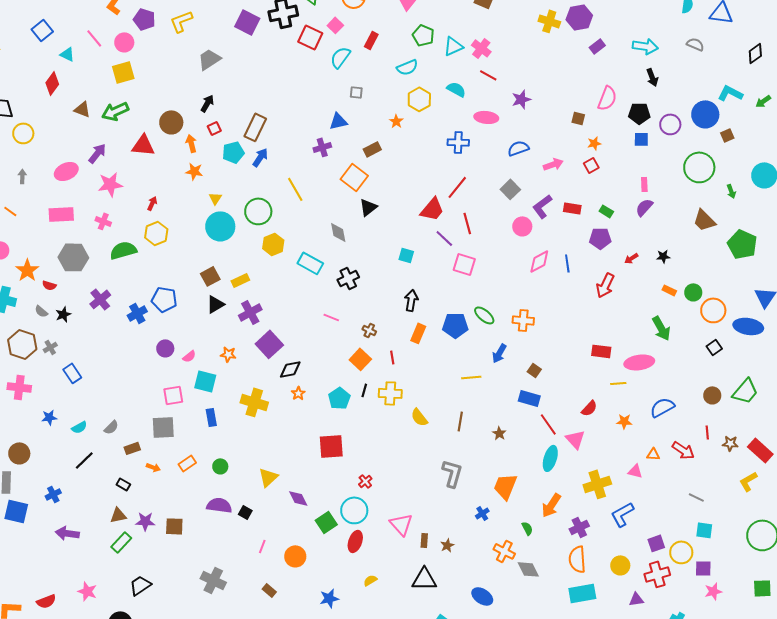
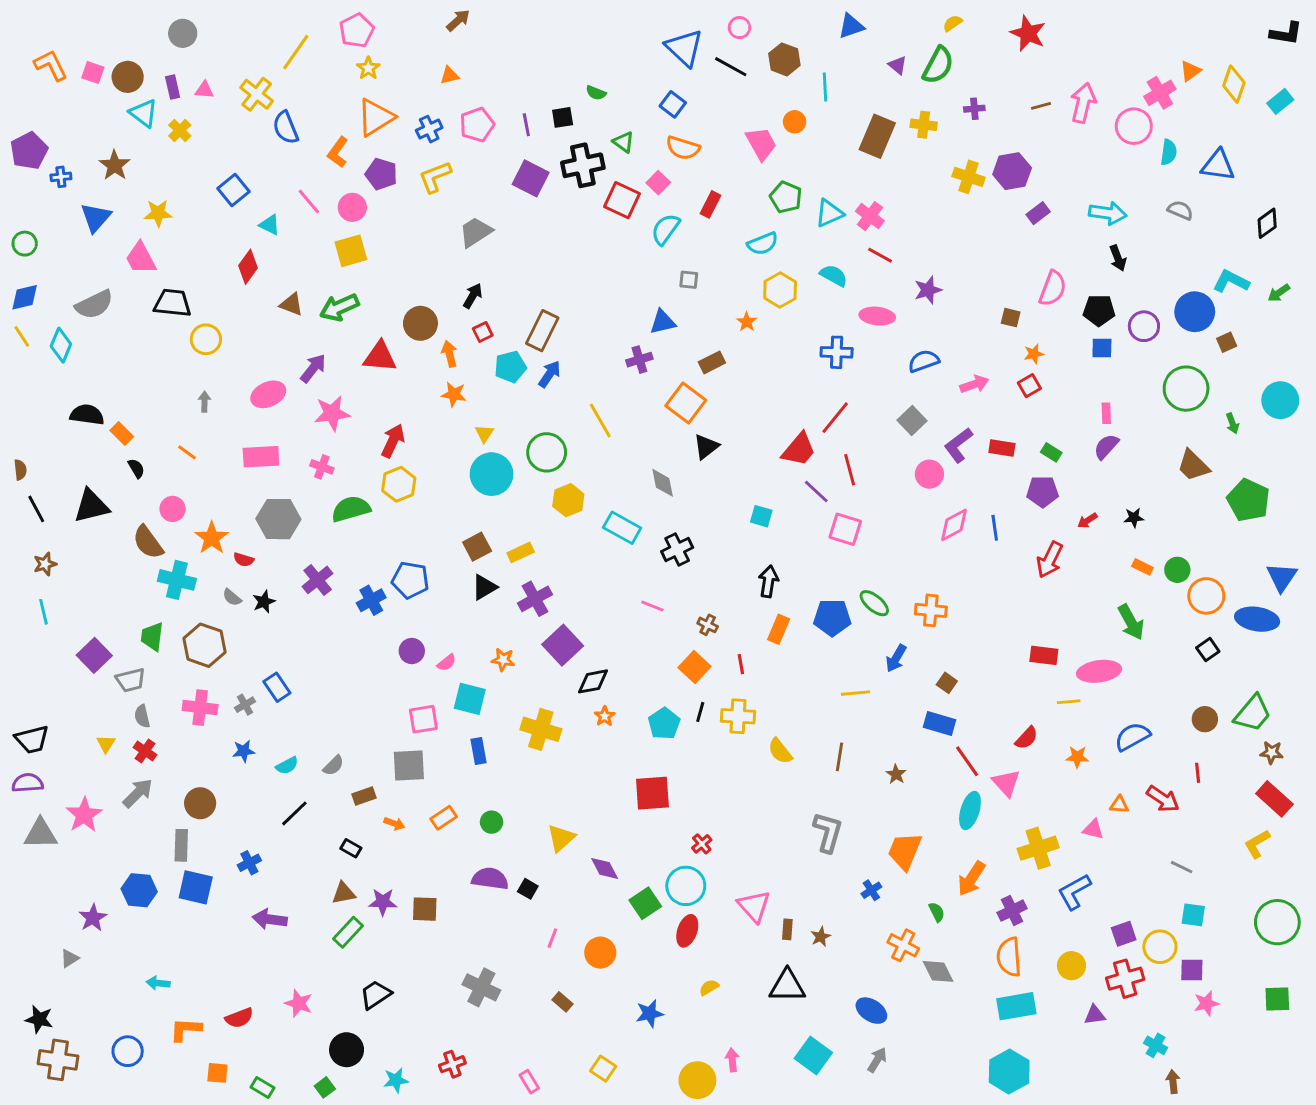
red arrow: (152, 203) -> (393, 441), size x1.6
gray cross: (50, 347) -> (245, 705), moved
brown star: (730, 443) -> (1272, 752), moved

